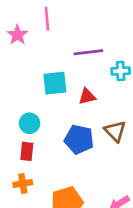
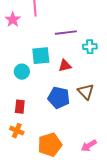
cyan circle: (29, 123) -> (22, 72), moved
orange cross: (23, 184) -> (17, 131), turned 32

